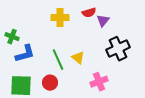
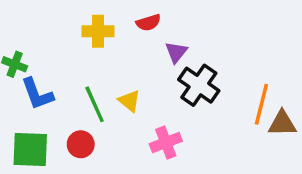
purple triangle: (103, 21) -> (176, 52), moved
black cross: (118, 49) -> (199, 85), turned -30
blue L-shape: (25, 54) -> (37, 94), turned 85

